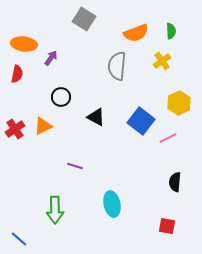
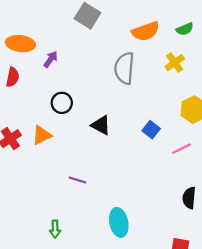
green semicircle: (171, 31) -> (185, 29), turned 70
blue square: (141, 121) -> (151, 130), size x0.6
green arrow: (55, 210) -> (55, 229), size x0.6

